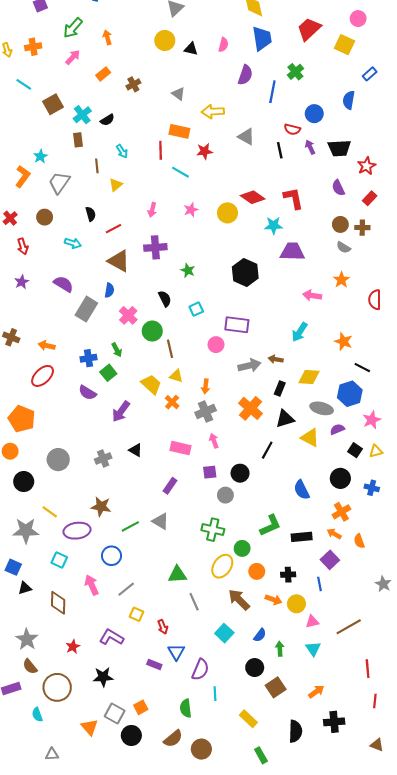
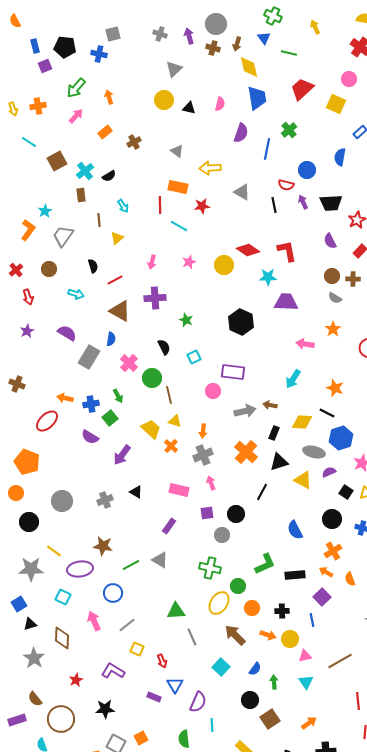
orange arrow: (47, 346) -> (65, 398), moved
black line: (362, 368) -> (327, 413), moved
blue square: (13, 567) -> (19, 604), turned 35
gray star: (27, 639) -> (34, 658), moved

